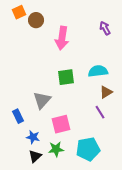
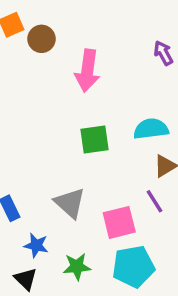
gray triangle: (42, 100) -> (70, 203), moved, turned -30
pink square: (61, 124) -> (119, 222), moved
black triangle: (35, 156) -> (26, 279), moved, turned -32

